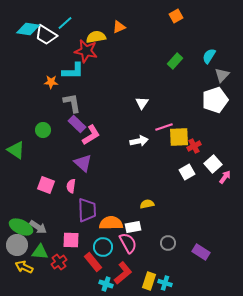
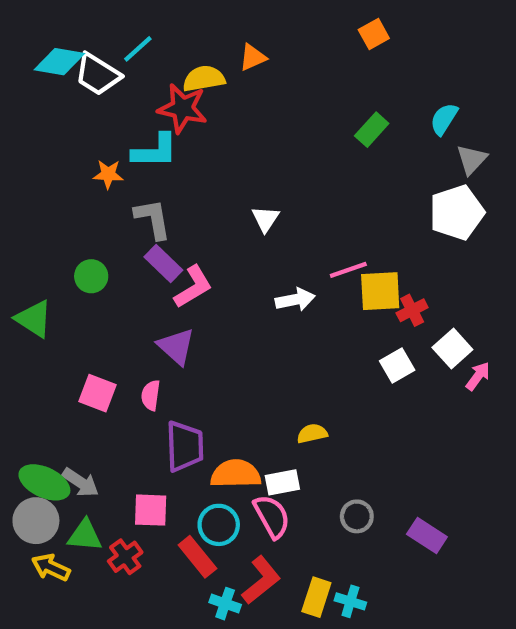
white triangle: (142, 103) -> (265, 219), moved

